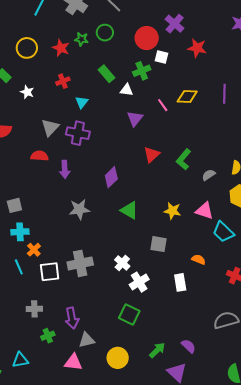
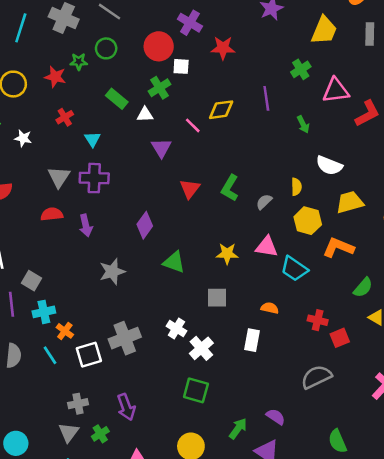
gray square: (14, 205) -> (32, 281), turned -35
white rectangle: (180, 282) -> (252, 340), turned 30
gray triangle: (87, 340) -> (69, 432), moved, turned -30

